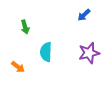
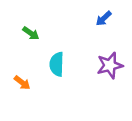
green arrow: (25, 27) -> (31, 33), turned -40

